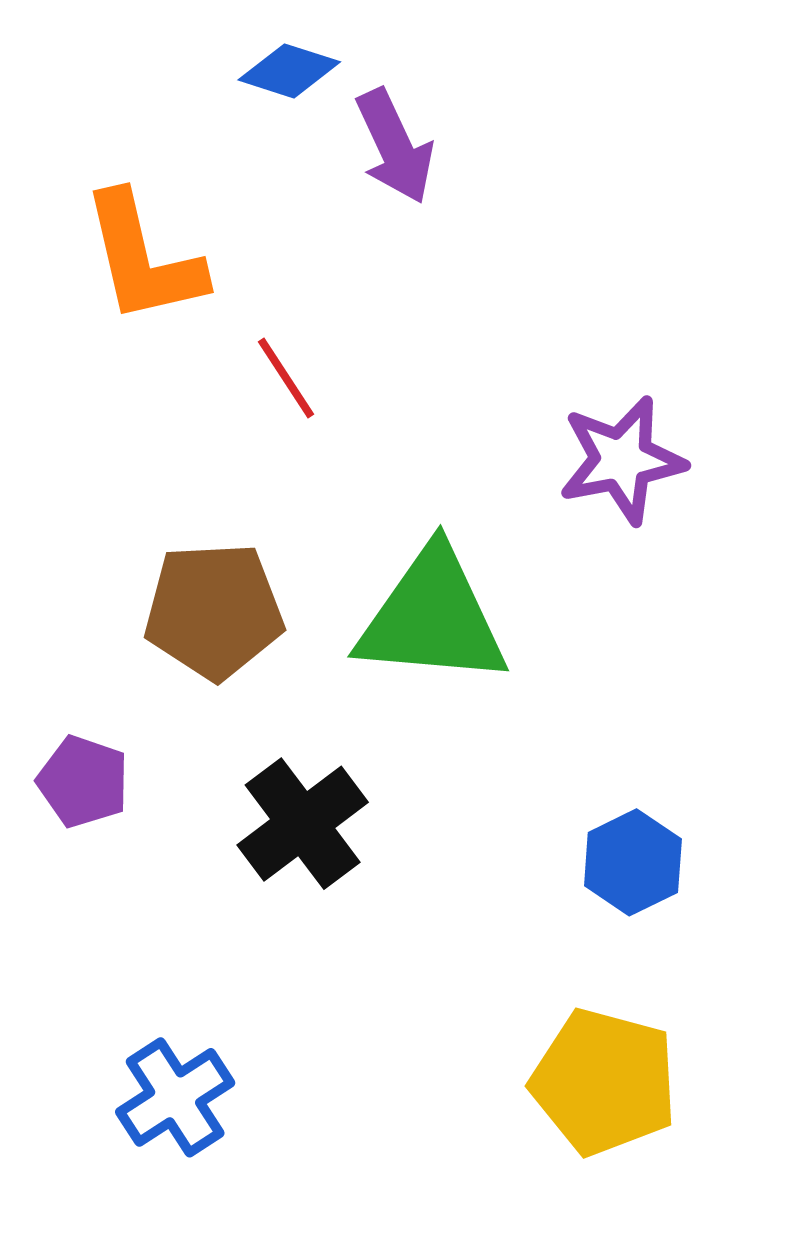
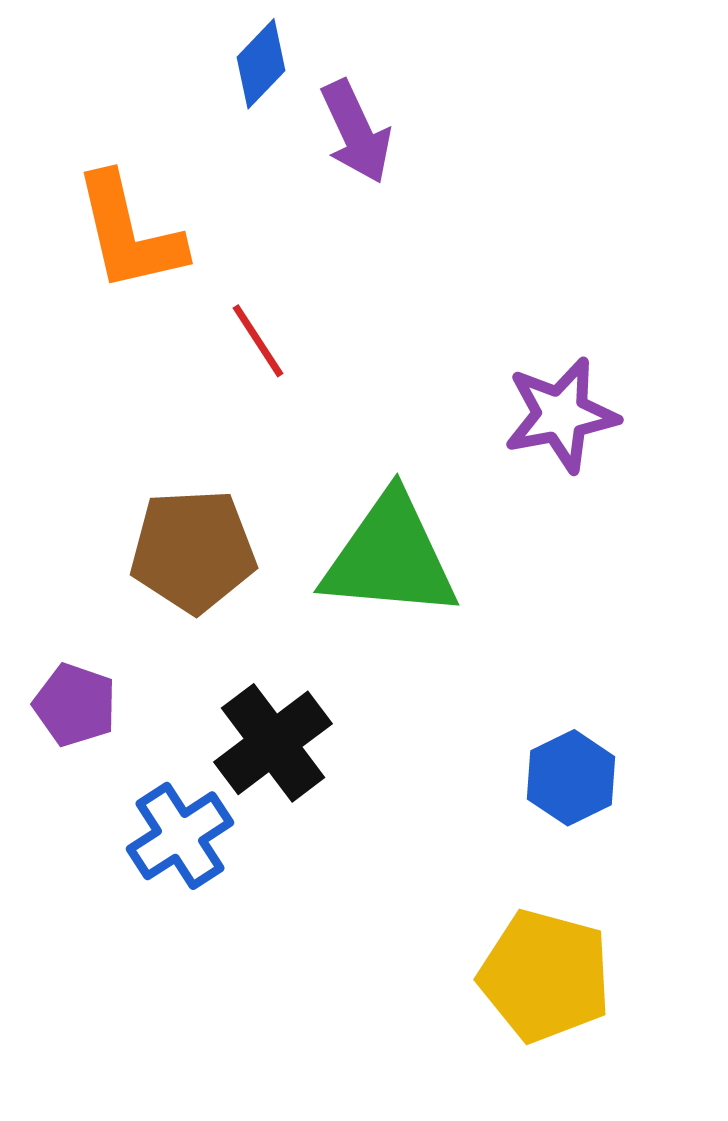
blue diamond: (289, 71) -> (261, 64), turned -64
blue cross: (175, 1097) -> (180, 836), moved

